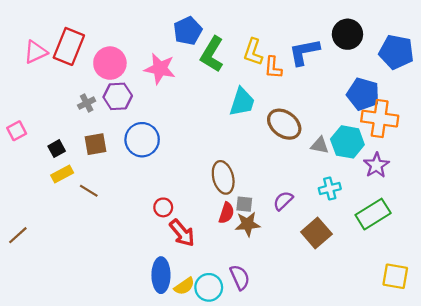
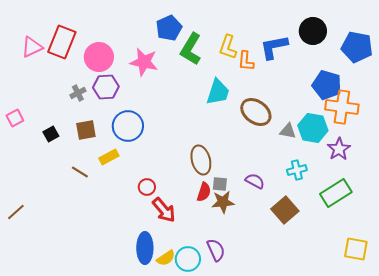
yellow rectangle: (62, 174) -> (109, 157), moved
purple semicircle: (283, 201) -> (255, 181), turned 72

